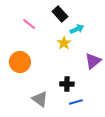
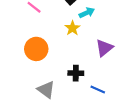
orange circle: (20, 62) -> (36, 49), moved
blue line: (76, 102) -> (98, 90), moved, turned 40

